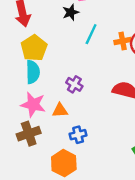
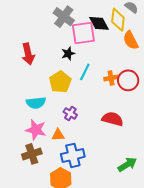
yellow pentagon: (34, 48) -> (60, 82), moved
cyan semicircle: (33, 72) -> (36, 103), turned 84
blue cross: (78, 135) -> (73, 155), size x1.6

